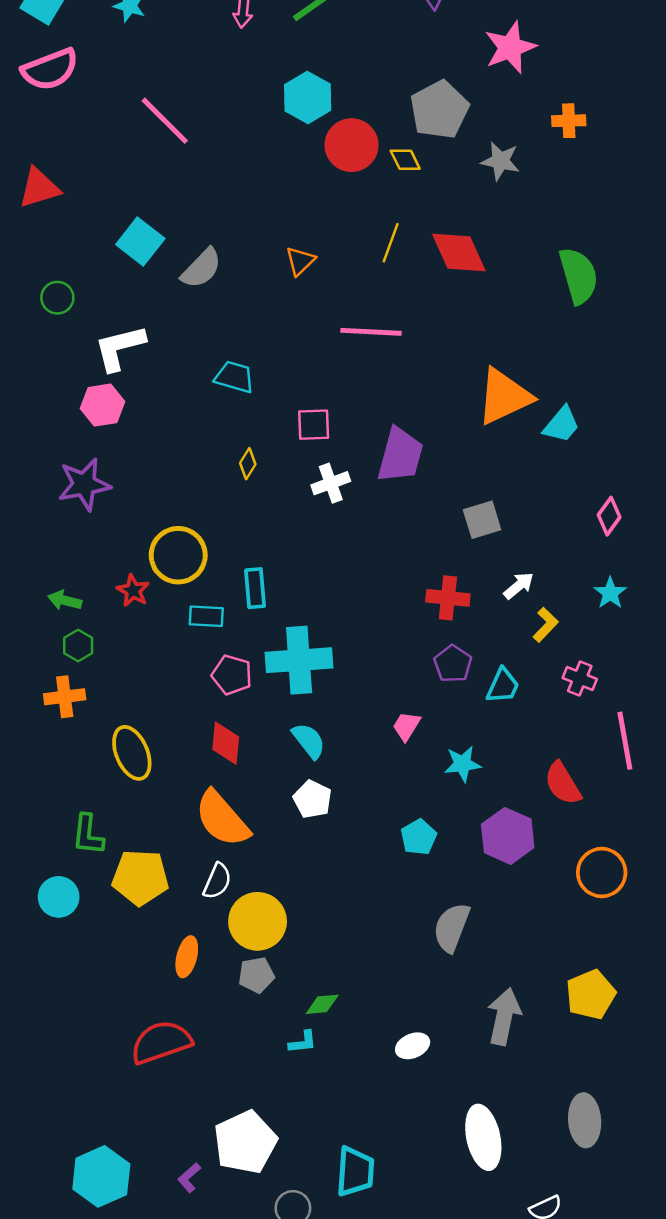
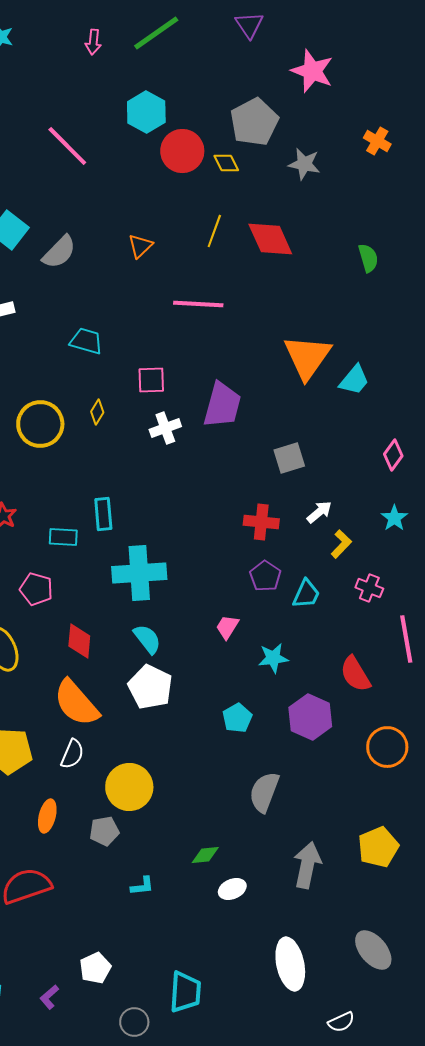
pink star: (510, 47) -> (312, 71), turned -30
pink line: (165, 121) -> (67, 146), moved
orange cross: (569, 121) -> (377, 141), moved, turned 32
green semicircle: (579, 276) -> (368, 258), size x0.6
orange triangle: (504, 397) -> (307, 357), turned -30
yellow circle: (178, 555) -> (40, 424), moved
pink pentagon: (232, 675) -> (36, 589), moved
white pentagon: (312, 799) -> (150, 687), size x1.4
yellow circle: (258, 921) -> (129, 787), moved
green diamond: (322, 1004) -> (205, 855), moved
gray ellipse: (585, 1120) -> (373, 950), turned -36
white pentagon: (245, 1142) -> (95, 968), size x0.6

